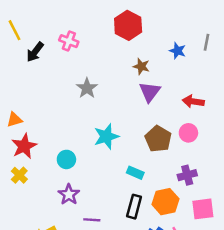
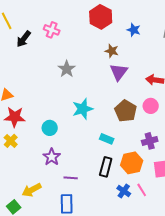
blue star: (178, 51) -> (134, 30), moved
red star: (24, 146) -> (15, 117), turned 30

